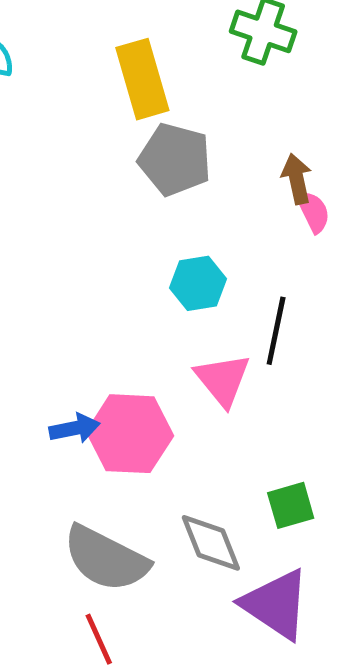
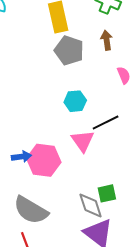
brown arrow: (297, 179) -> (107, 40), moved
black line: (276, 331) -> (106, 122), turned 48
gray diamond: (211, 543) -> (91, 205), moved

